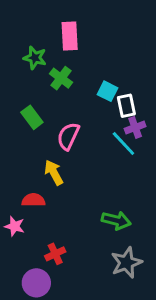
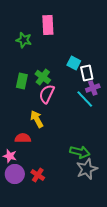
green cross: (61, 78) -> (43, 77), moved
green rectangle: (32, 117) -> (22, 81), turned 49
red cross: (55, 254) -> (38, 175), turned -32
gray star: (126, 263) -> (87, 169), moved
purple circle: (36, 283) -> (15, 174), moved

